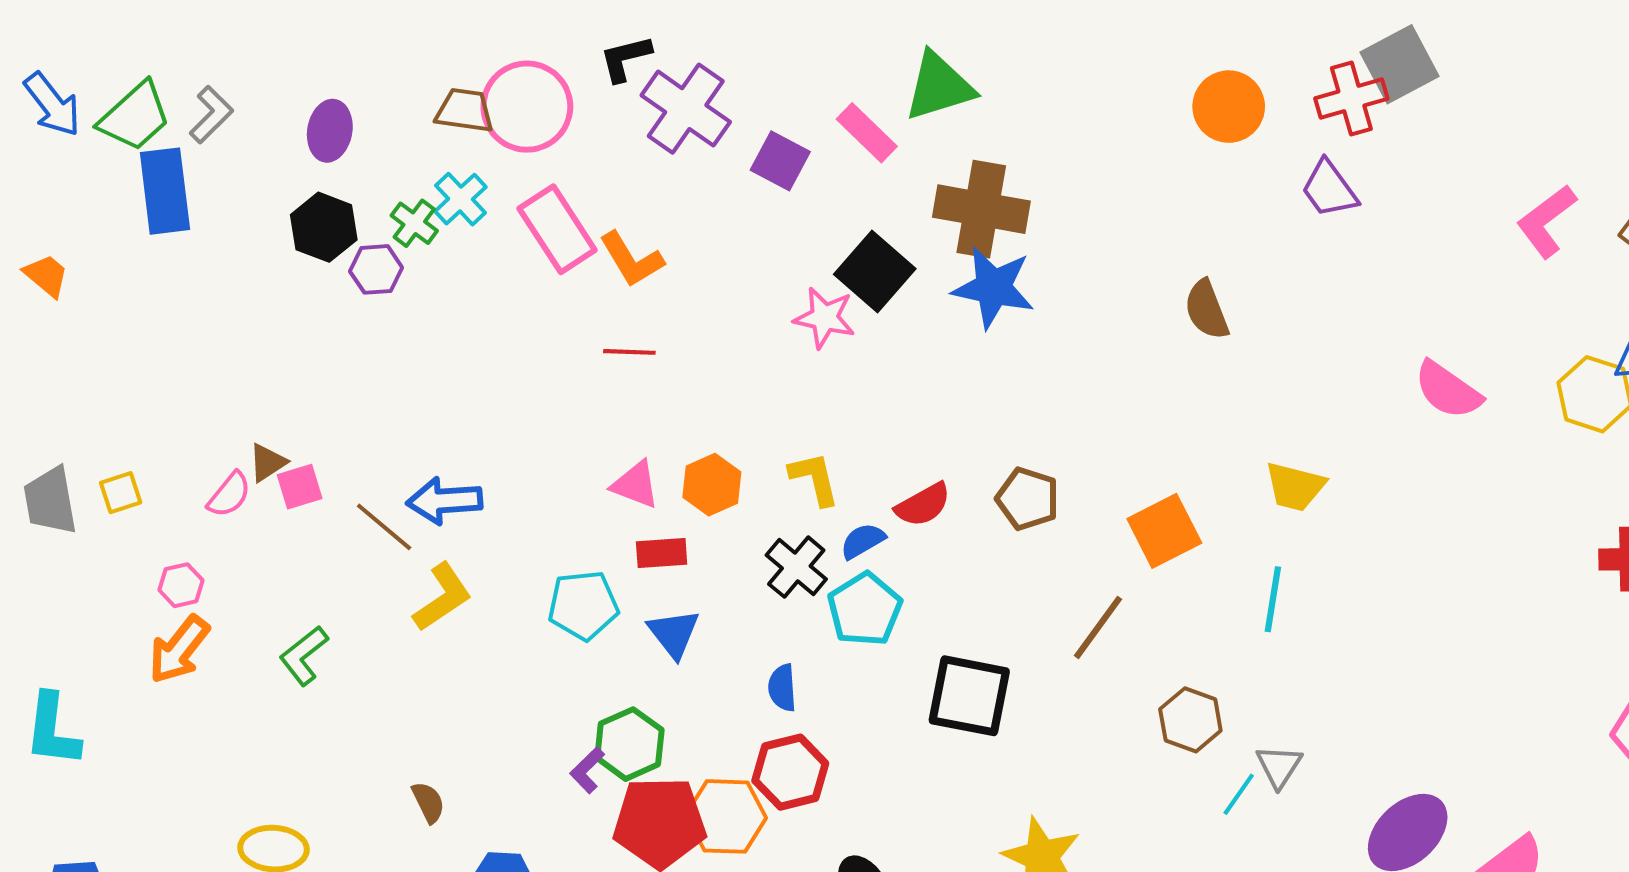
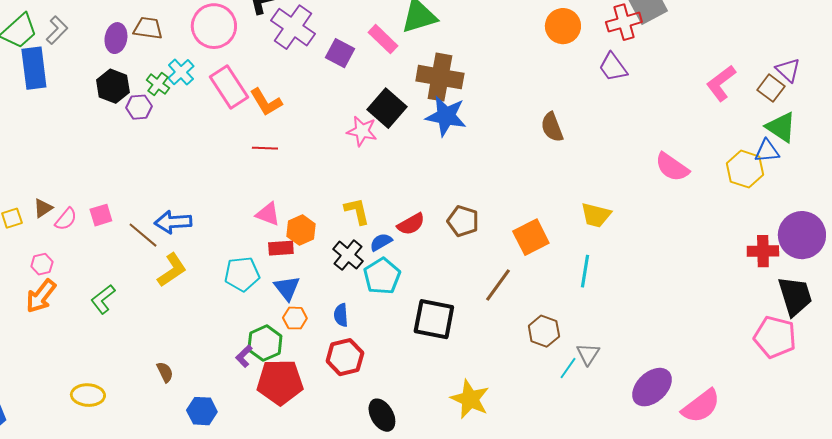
brown trapezoid: (465, 111) -> (148, 28), moved
brown triangle: (267, 463) -> (43, 208), moved
orange hexagon: (712, 485) -> (301, 230), moved
orange hexagon: (726, 816) -> (295, 318), moved, size x0.6

